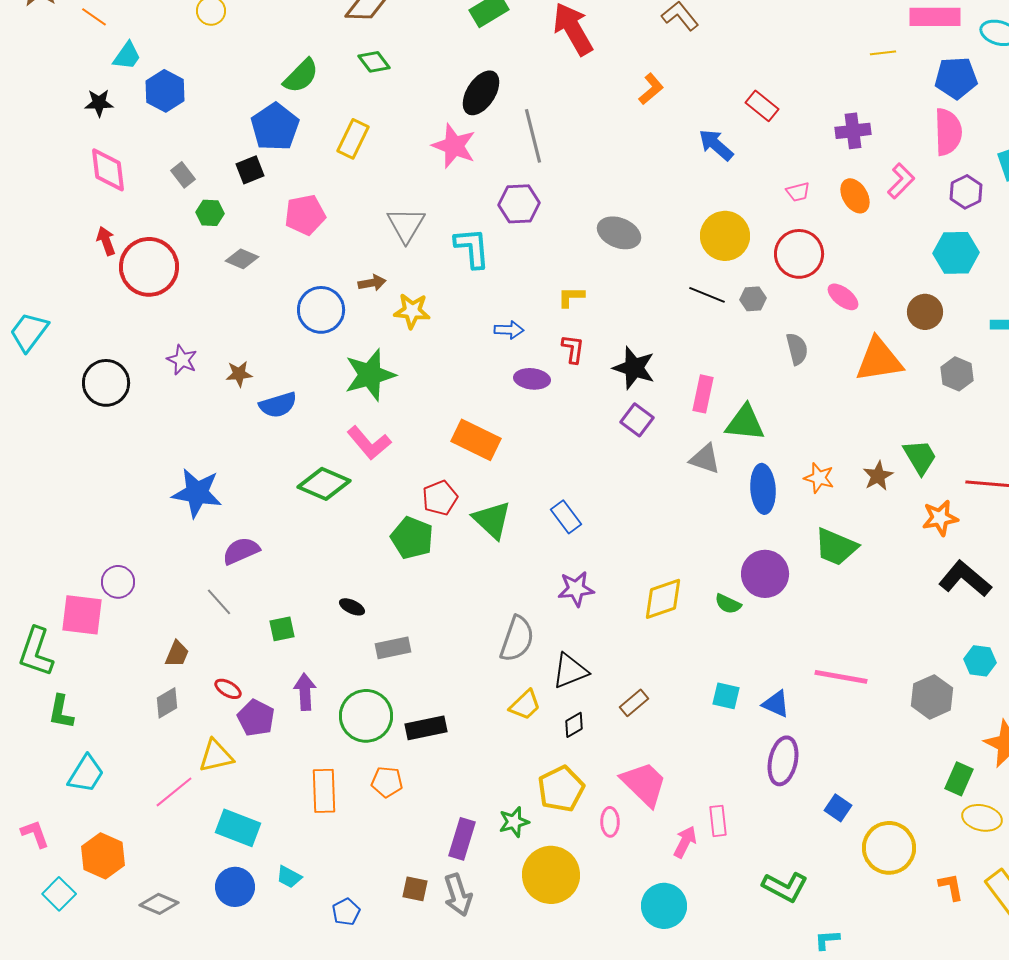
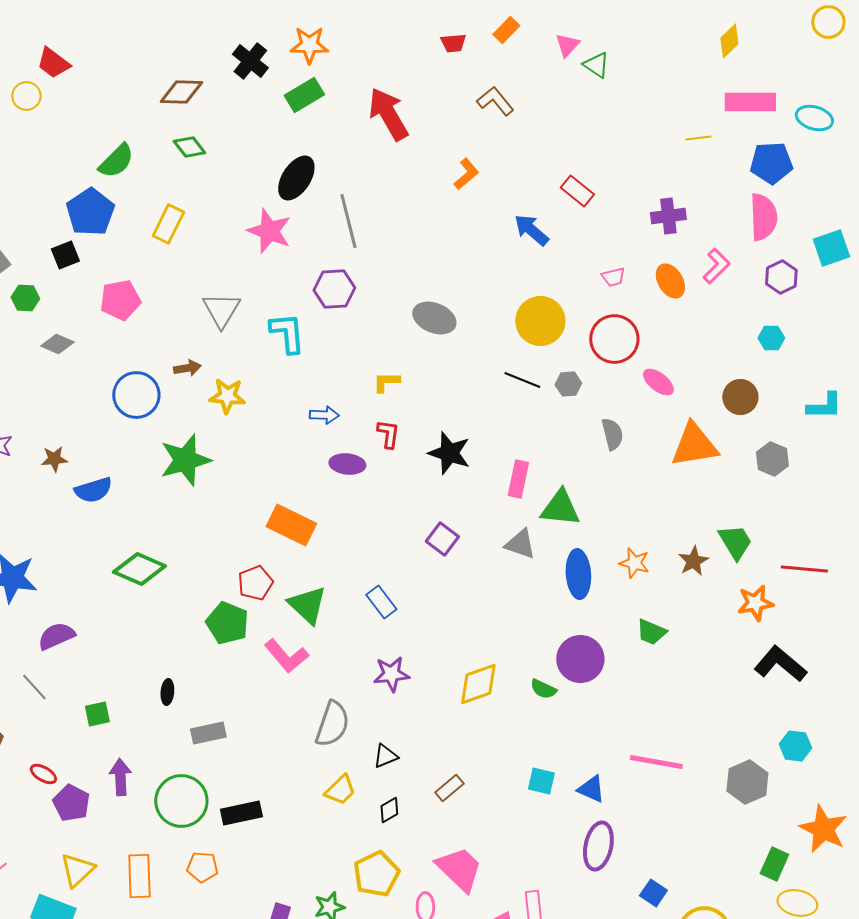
cyan hexagon: (956, 253) -> (771, 338), size x0.6
purple square: (637, 420) -> (442, 539), moved
pink L-shape: (369, 443) -> (286, 656), moved
green trapezoid: (836, 547) -> (651, 632), size x0.7
black ellipse: (352, 607) -> (167, 692), turned 70
black triangle: (570, 671) -> (385, 756), size x0.7
yellow triangle: (216, 756) -> (77, 870), moved, turned -30

